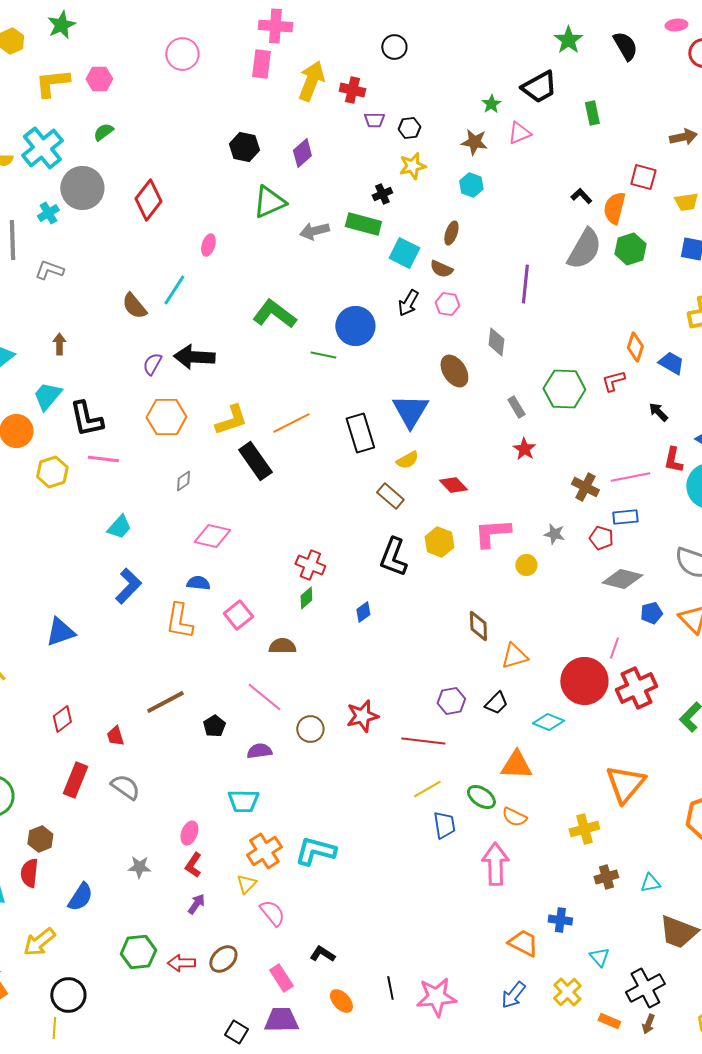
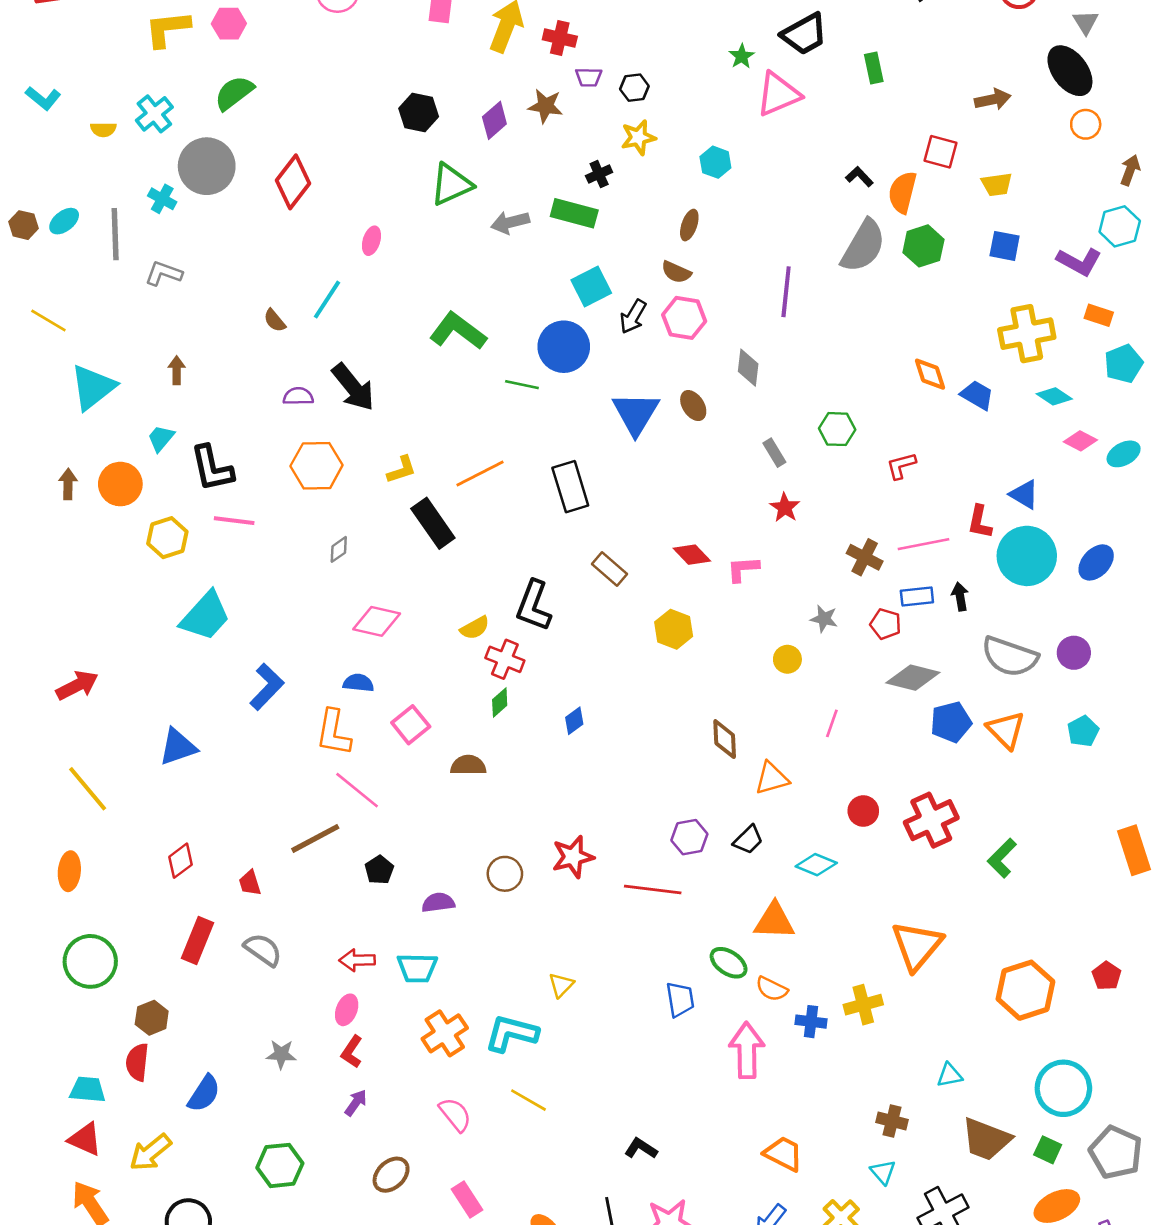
green semicircle: (103, 132) -> (234, 93), size x1.5
pink triangle: (519, 133) -> (778, 94), size x1.5
brown star: (474, 142) -> (545, 106), moved
cyan cross: (42, 148) -> (154, 114), size x0.7
cyan cross: (48, 213) -> (162, 199), turned -30
cyan square: (404, 253) -> (591, 286), moved, turned 36
pink hexagon: (447, 304) -> (684, 318), size x1.4
brown semicircle: (134, 306) -> (275, 321), size x0.7
orange diamond: (635, 347) -> (930, 374), turned -36
black arrow: (194, 357) -> (353, 387), turned -132
purple semicircle: (152, 364) -> (298, 396), turned 60
brown ellipse: (454, 371) -> (693, 406), size x0.7
red L-shape: (613, 381) -> (901, 466), moved
green hexagon: (564, 389) -> (837, 429), size x0.7
cyan trapezoid: (47, 396) -> (161, 438), size x0.7
blue triangle: (410, 411) -> (636, 413), moved
black arrow: (658, 412) -> (960, 596), moved, turned 35
yellow L-shape: (231, 420) -> (402, 470), size x0.7
yellow semicircle: (407, 460) -> (475, 628), moved
cyan trapezoid: (119, 527) -> (205, 616), moved, size x1.6
pink L-shape: (492, 533) -> (743, 569), moved, size x0.7
black L-shape: (393, 557) -> (534, 606), moved
blue pentagon: (651, 613) -> (951, 722), size x1.4
pink line: (614, 648) -> (832, 723), moved
red circle: (584, 681) -> (863, 811), size x0.5
pink line: (264, 697) -> (357, 790), moved
yellow line: (427, 789) -> (528, 1100), moved, turned 60
brown cross: (606, 877) -> (892, 1121), moved, turned 30
yellow triangle: (246, 884) -> (561, 985), moved
blue cross: (560, 920) -> (811, 1022), moved
black L-shape: (322, 954) -> (641, 1148), moved
red arrow: (181, 963) -> (357, 960), moved

